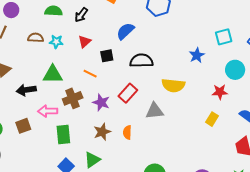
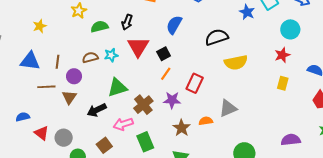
purple circle: (11, 10) -> (74, 76), moved
red triangle: (85, 42) -> (138, 47), size x1.6
blue star: (197, 55) -> (247, 12), moved
black semicircle: (141, 61) -> (217, 37), moved
orange line: (90, 74) -> (166, 74), moved, turned -64
gray triangle: (155, 111) -> (228, 108), moved
orange semicircle: (127, 132) -> (206, 121), turned 96

